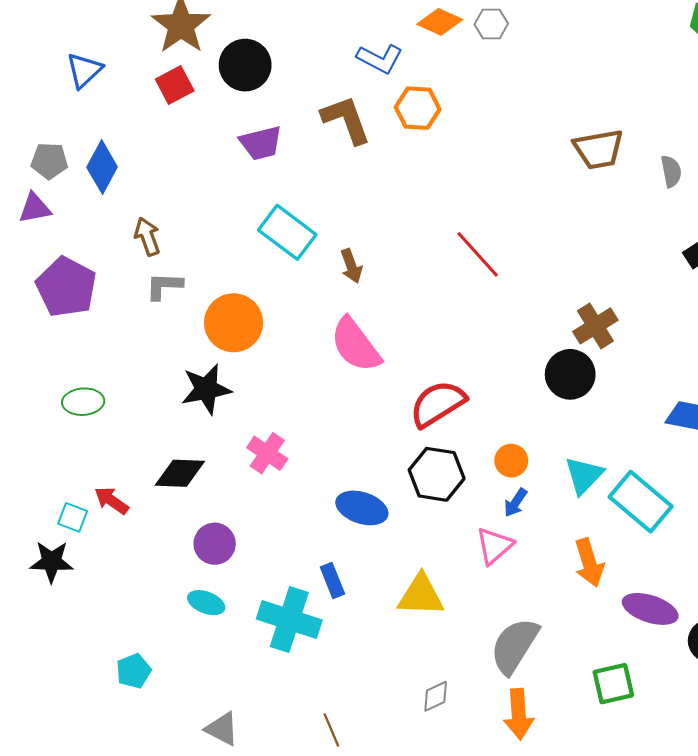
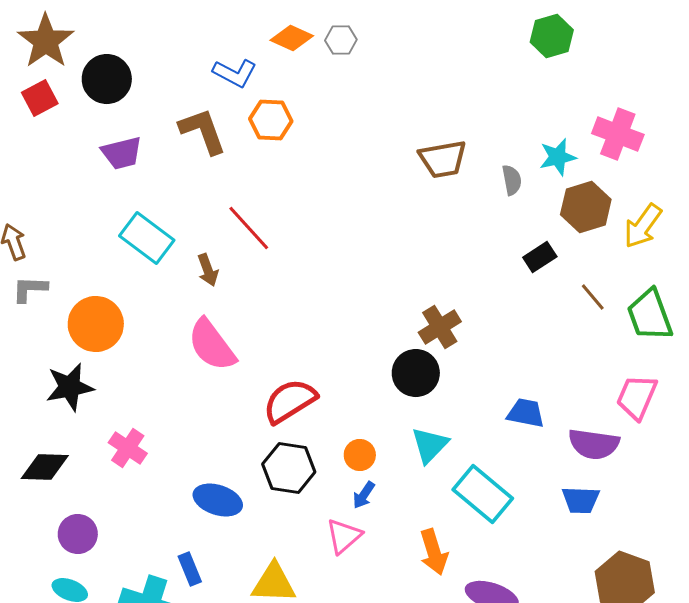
red line: (478, 254) -> (249, 228), moved
cyan triangle: (584, 475) -> (430, 445), moved

